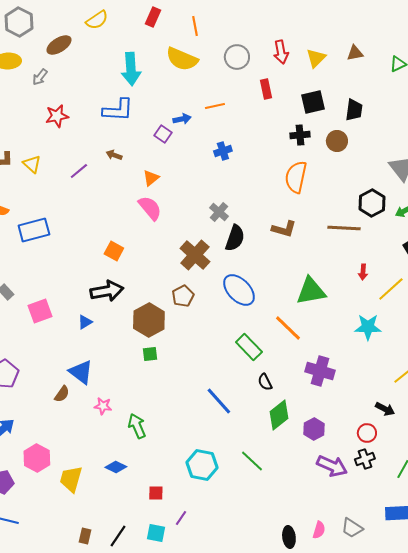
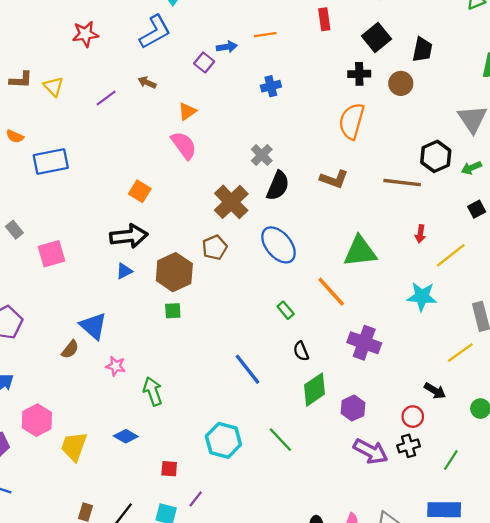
black square: (313, 102) -> (377, 37), turned -30
blue L-shape: (118, 110) -> (155, 32), turned -36
blue triangle: (85, 322) -> (124, 271), moved
green rectangle: (249, 347) -> (286, 310), size x0.6

